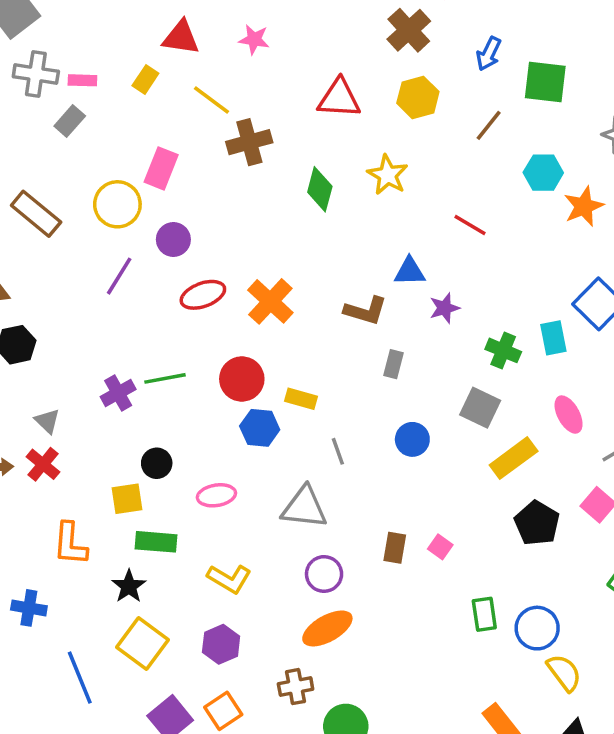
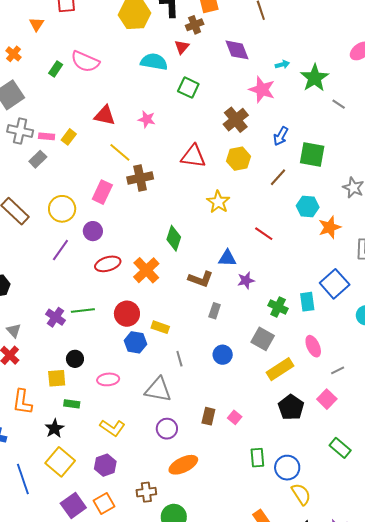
yellow rectangle: (145, 80) -> (69, 137), moved
pink rectangle: (161, 168) -> (102, 192), moved
green diamond: (320, 189) -> (174, 238), moved
purple cross: (118, 393) -> (55, 317), turned -30
green rectangle: (156, 542) -> (72, 404), size x0.7
orange ellipse: (327, 628) -> (183, 465), moved

